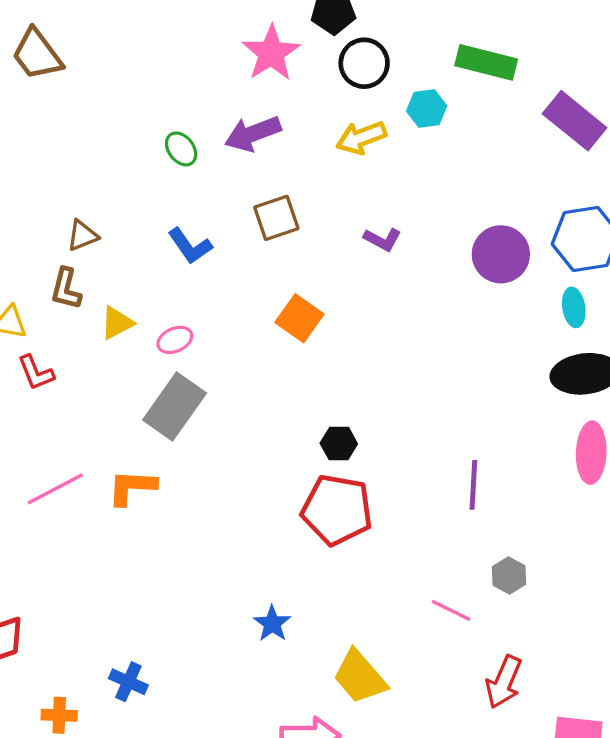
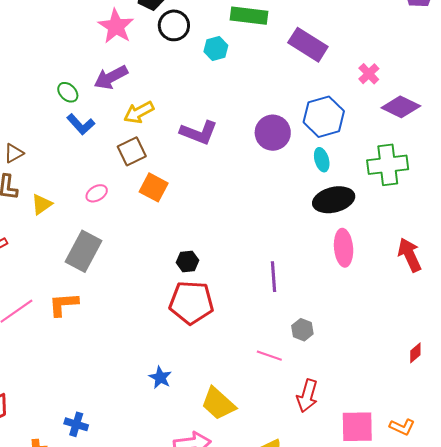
yellow arrow: (361, 138) -> (139, 112), moved
brown square: (276, 218) -> (132, 151), moved
purple L-shape: (382, 239) -> (199, 133), size x1.6
blue L-shape: (190, 246) -> (81, 124), moved
pink ellipse: (175, 340) -> (97, 193), moved

